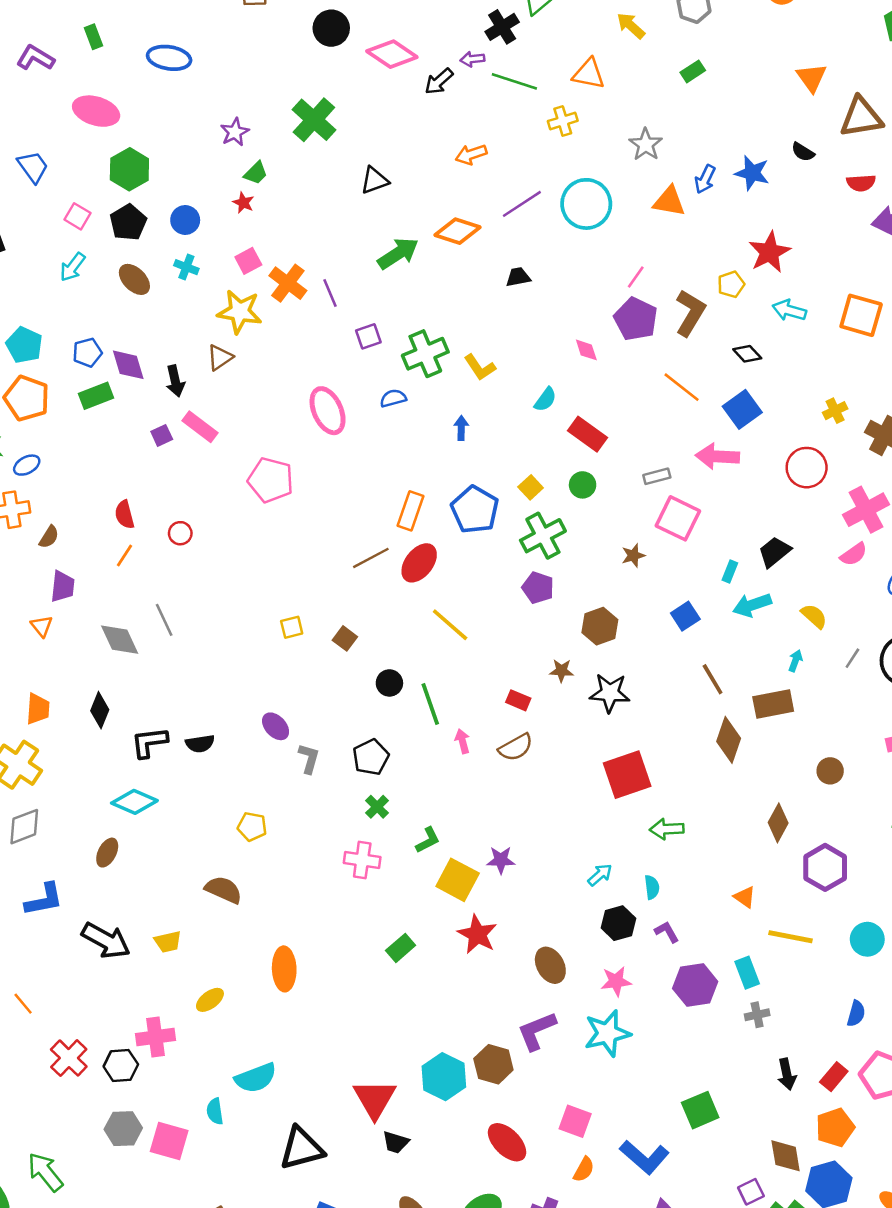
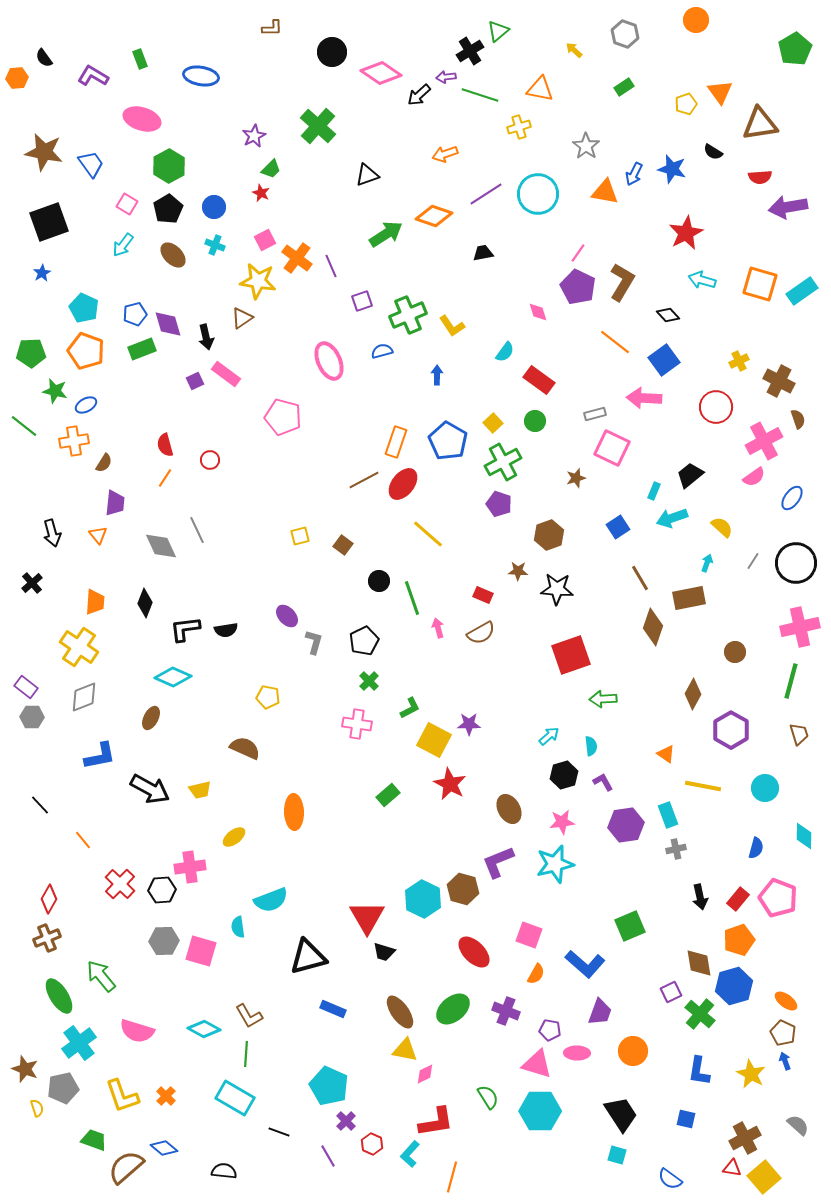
yellow arrow: (631, 26) -> (574, 50), size x0.7
yellow pentagon: (731, 284) -> (686, 104), moved

